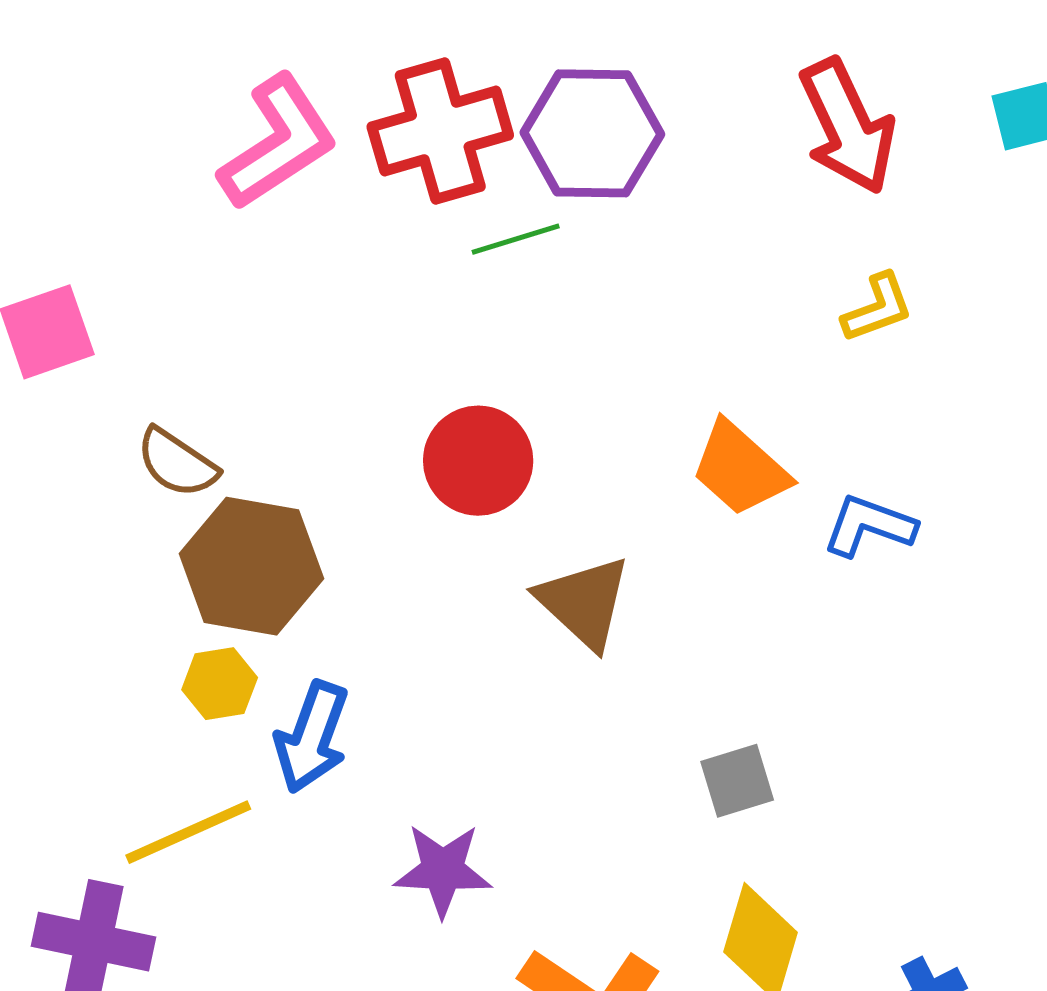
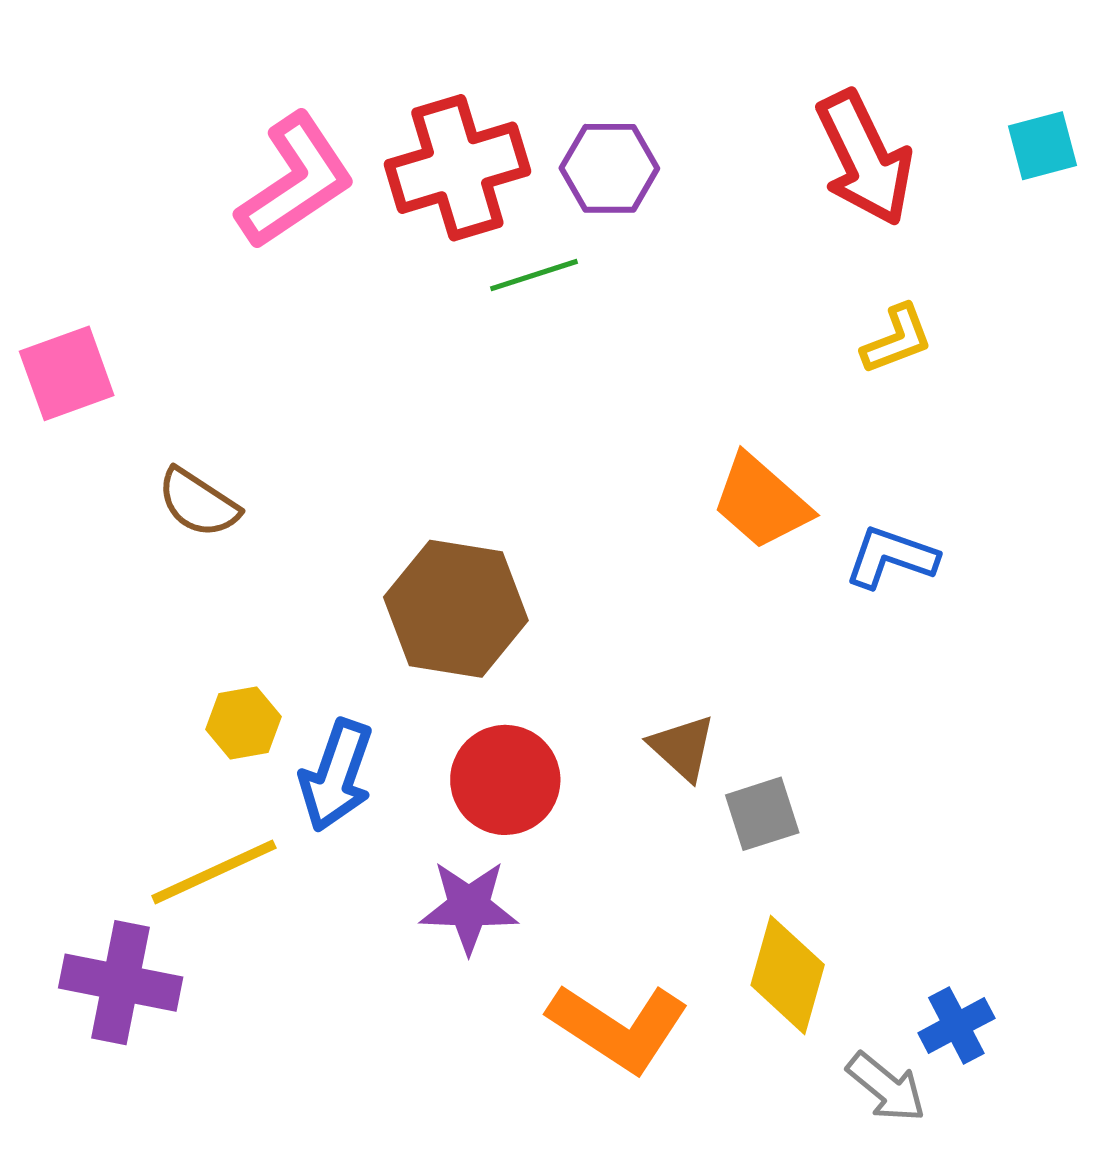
purple hexagon: (592, 133) -> (609, 168), size x0.7
red circle: (478, 461) -> (505, 780), moved
brown hexagon: (251, 566) -> (456, 609), moved
brown triangle: (584, 602) -> (682, 748), moved, size x0.7

